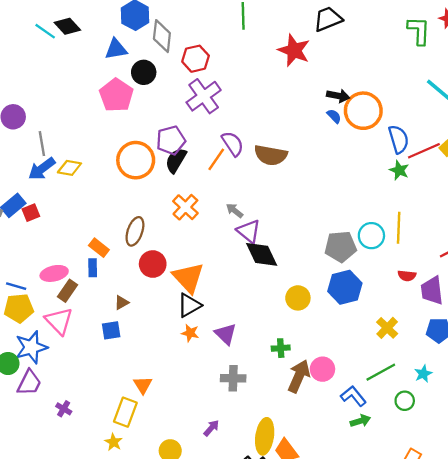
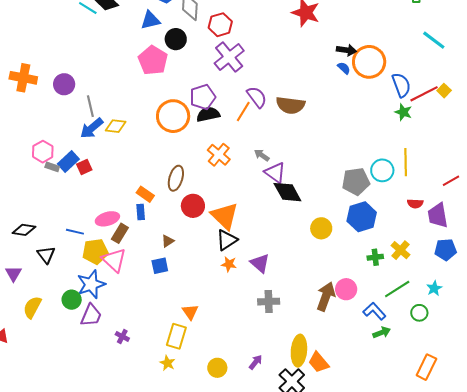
black semicircle: (176, 160) -> (208, 114), turned 50
yellow pentagon: (19, 308) -> (95, 251), moved
green cross: (281, 348) -> (375, 257), moved
purple arrow: (211, 428) -> (256, 362), moved

